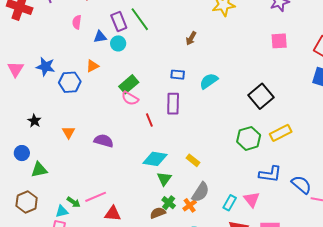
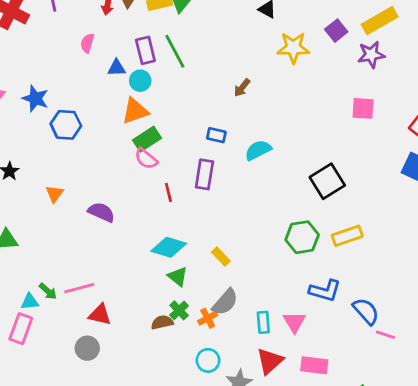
orange triangle: (92, 66) -> (135, 111), moved, size x1.5
green triangle: (164, 179) -> (178, 277), turned -35
cyan rectangle: (230, 203) -> (263, 322), turned -42

